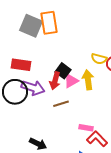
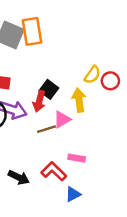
yellow semicircle: (99, 59) -> (92, 75), turned -70
pink triangle: (71, 81) -> (62, 119), moved
red L-shape: (97, 139) -> (54, 171), moved

